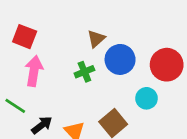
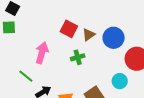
red square: (25, 37) -> (69, 29), moved
blue circle: (120, 59) -> (114, 38), moved

